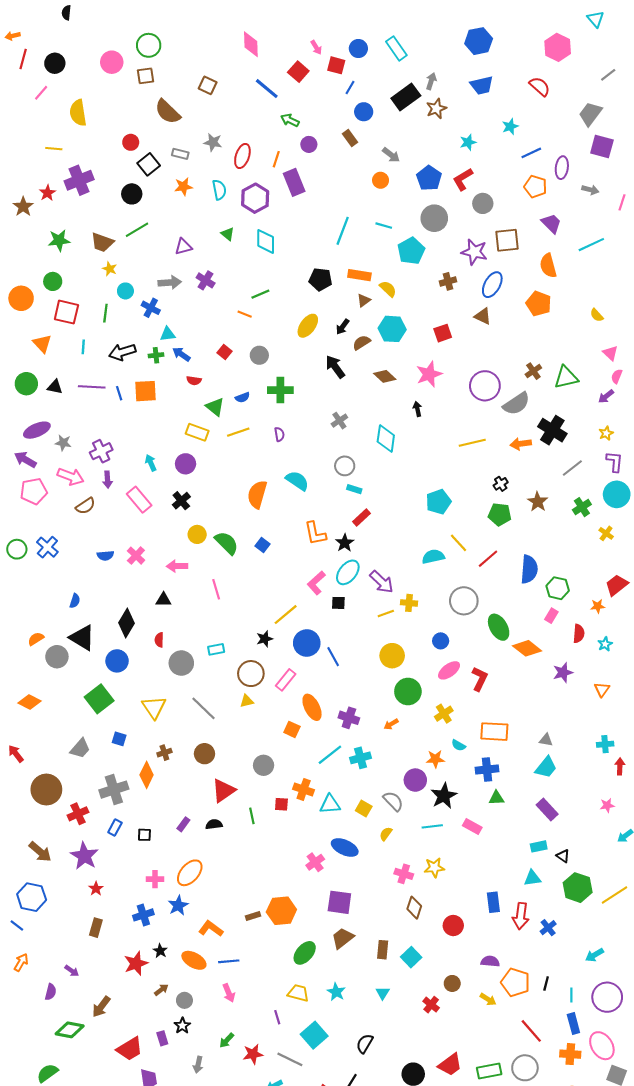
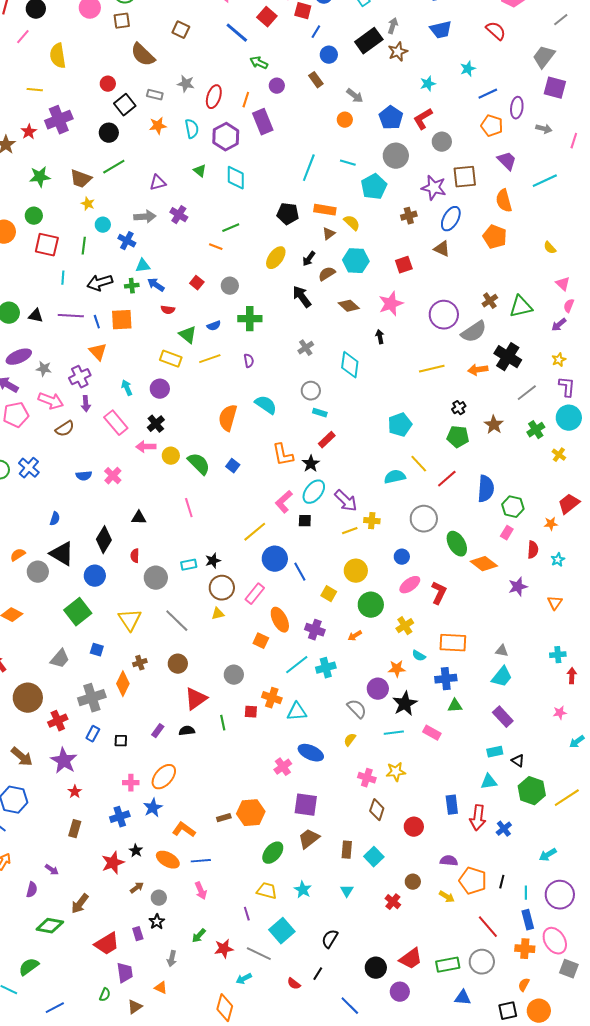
orange triangle: (42, 344) -> (98, 352), moved
pink arrow: (177, 566) -> (146, 447), moved
black star: (265, 639) -> (213, 561), moved
yellow square: (364, 808) -> (329, 594), moved

